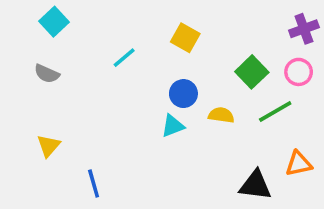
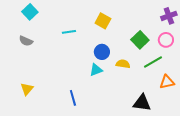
cyan line: (124, 58) -> (69, 32), turned 32
yellow triangle: (49, 146) -> (27, 89), moved
orange triangle: (299, 164) -> (167, 82), moved
blue line: (94, 183) -> (73, 98), moved

